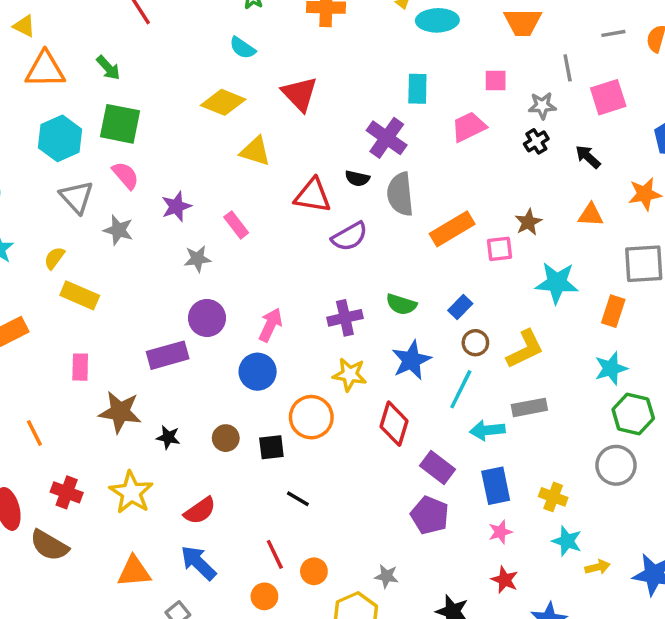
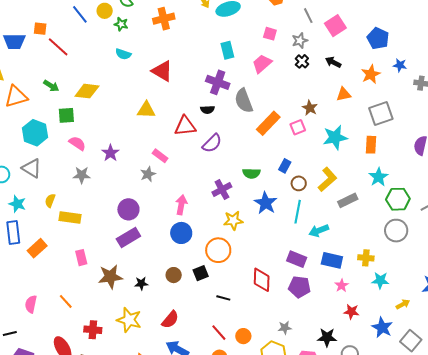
pink square: (496, 81) -> (270, 34), turned 32
yellow diamond: (223, 102) -> (87, 91), moved
green square: (120, 124) -> (66, 115), size x0.7
gray semicircle: (400, 194) -> (244, 101), moved
gray triangle: (77, 197) -> (32, 168), moved
pink rectangle: (236, 225) -> (160, 156), moved
gray star: (197, 259) -> (148, 174), moved
purple circle: (207, 318) -> (128, 209), moved
gray rectangle: (529, 407) -> (348, 200), moved
red diamond: (394, 424) -> (262, 280), moved
blue rectangle: (496, 486) -> (332, 260), turned -50
yellow arrow: (598, 567) -> (403, 304), moved

